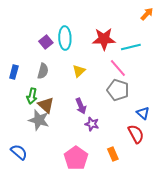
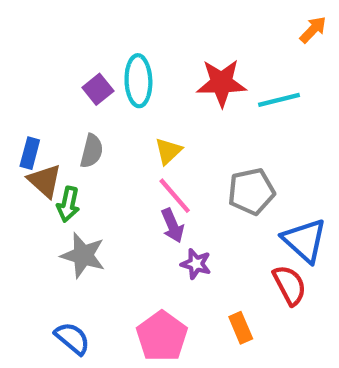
pink line: (118, 68) -> (175, 196), moved
gray pentagon: (118, 90) -> (251, 191), turned -30
brown triangle: (46, 105) -> (45, 181), moved
blue triangle: (143, 113) -> (305, 240), size x1.6
blue semicircle: (19, 152) -> (72, 338), moved

